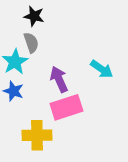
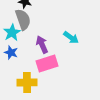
gray semicircle: (31, 43) -> (23, 20), size x1.5

